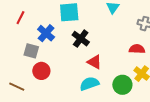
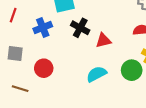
blue cross: (46, 33) -> (43, 28), turned 36
gray square: (31, 51) -> (15, 54), moved
red triangle: (94, 62) -> (103, 41), moved, turned -35

